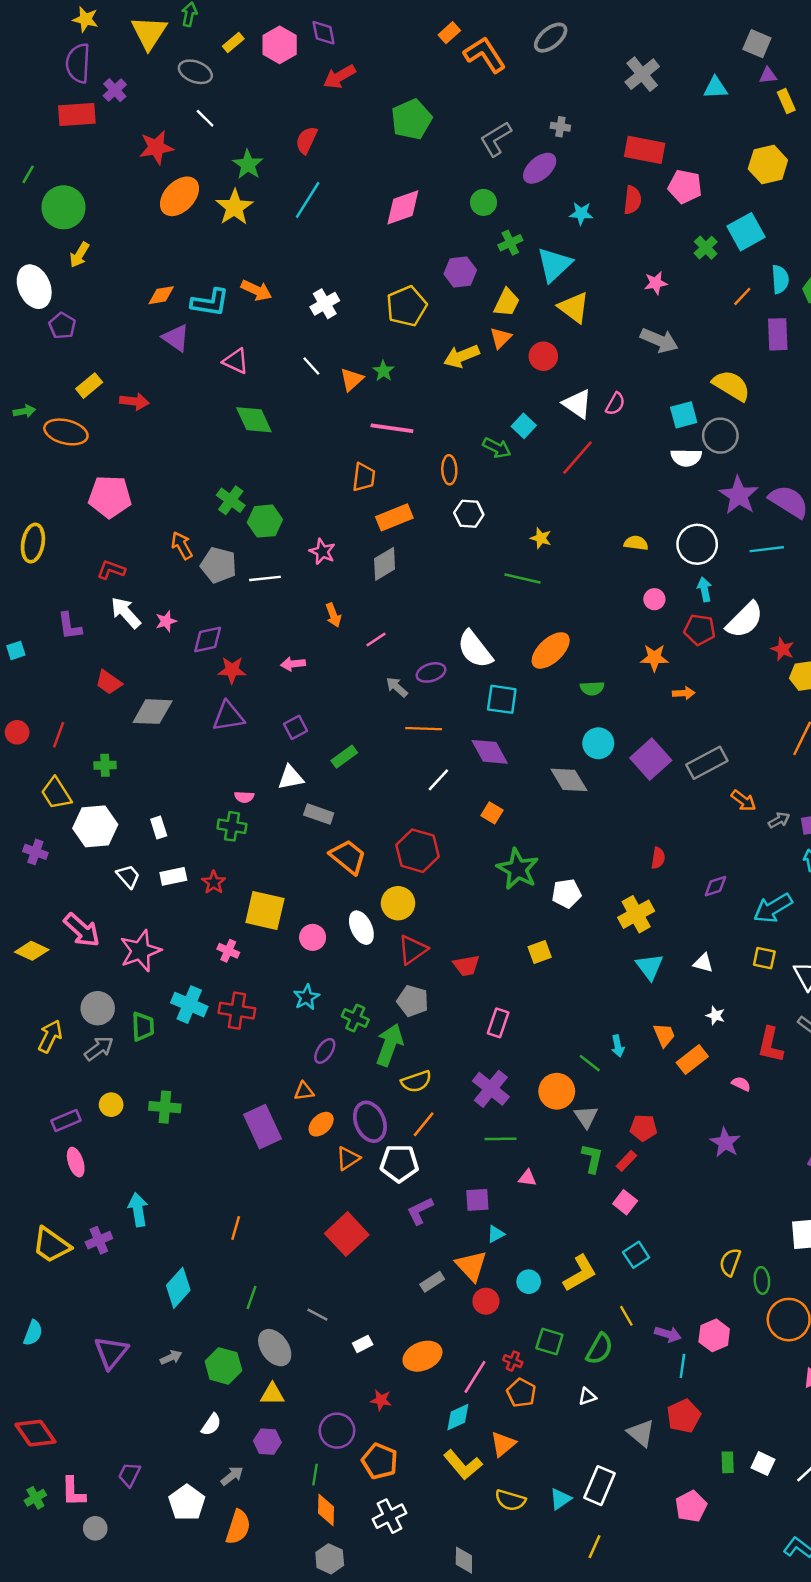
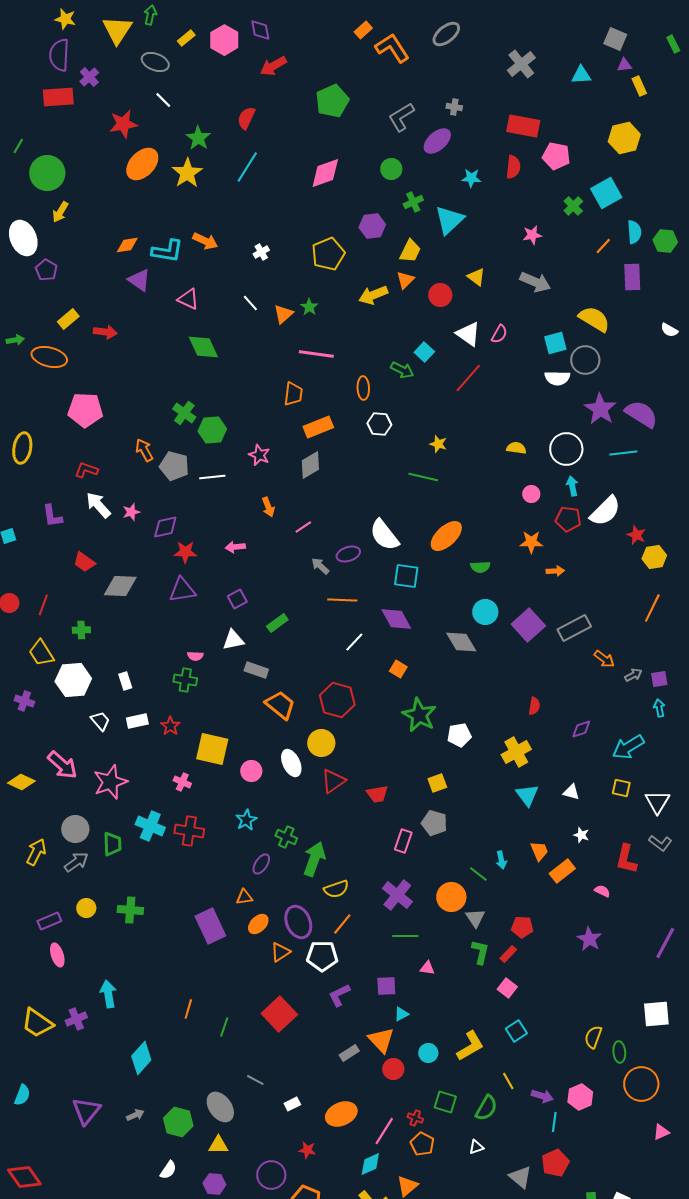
white cross: (325, 304) -> (261, 252), size x0.7
yellow triangle: (574, 307) -> (476, 277), moved, size x0.7
gray pentagon: (413, 1001) -> (434, 823), moved
green line: (252, 1298) -> (224, 1027), moved

